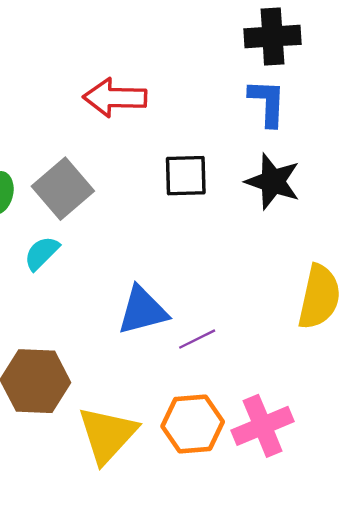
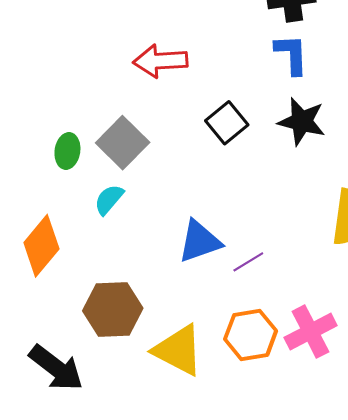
black square: (186, 176) -> (227, 123), turned -33
yellow triangle: (107, 435) -> (178, 350), turned -40

